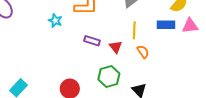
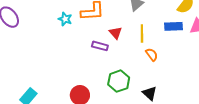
cyan star: (55, 21) -> (65, 19), moved
red triangle: (116, 47) -> (116, 33), moved

